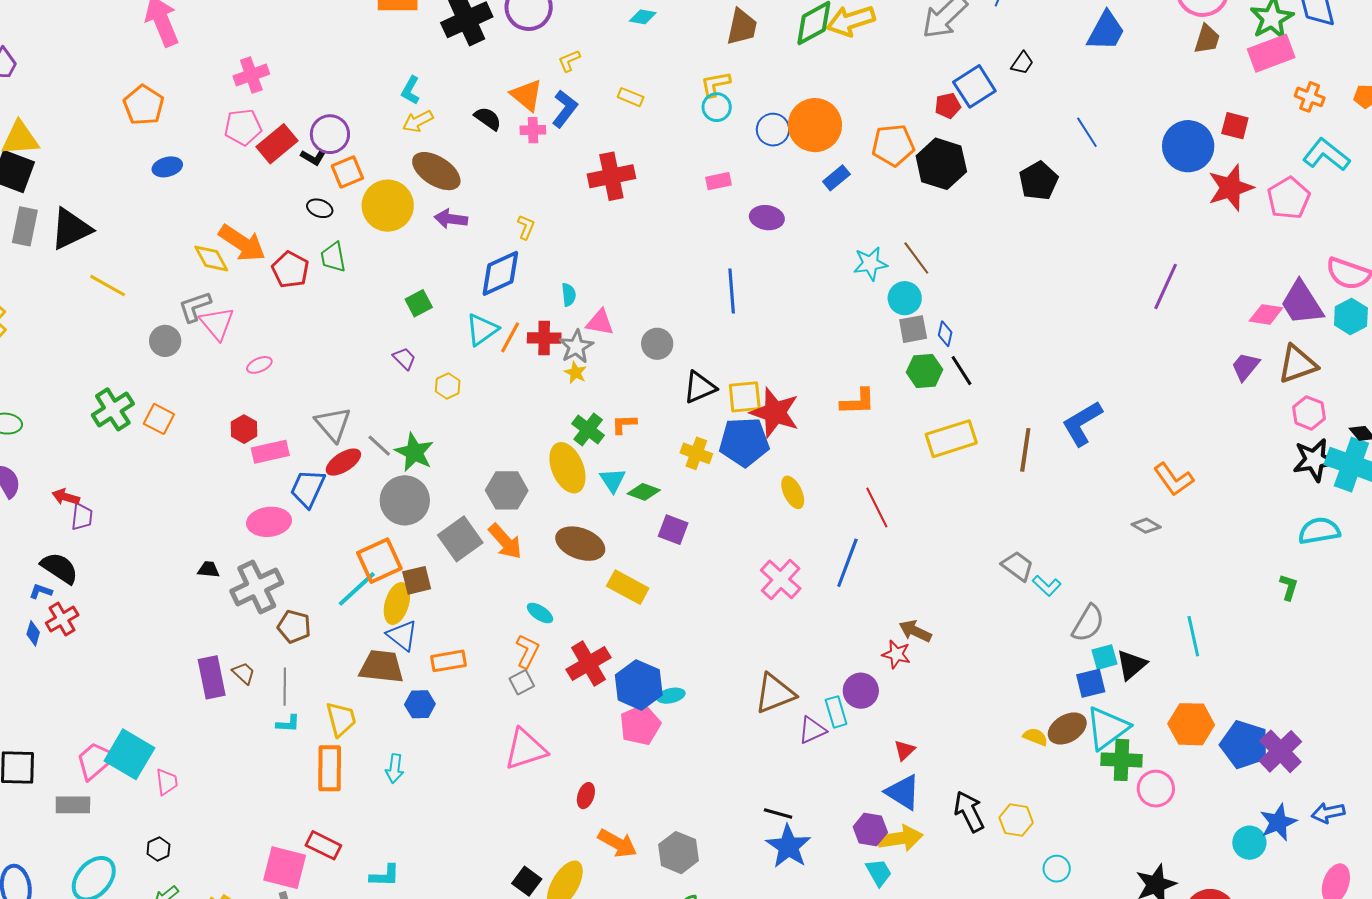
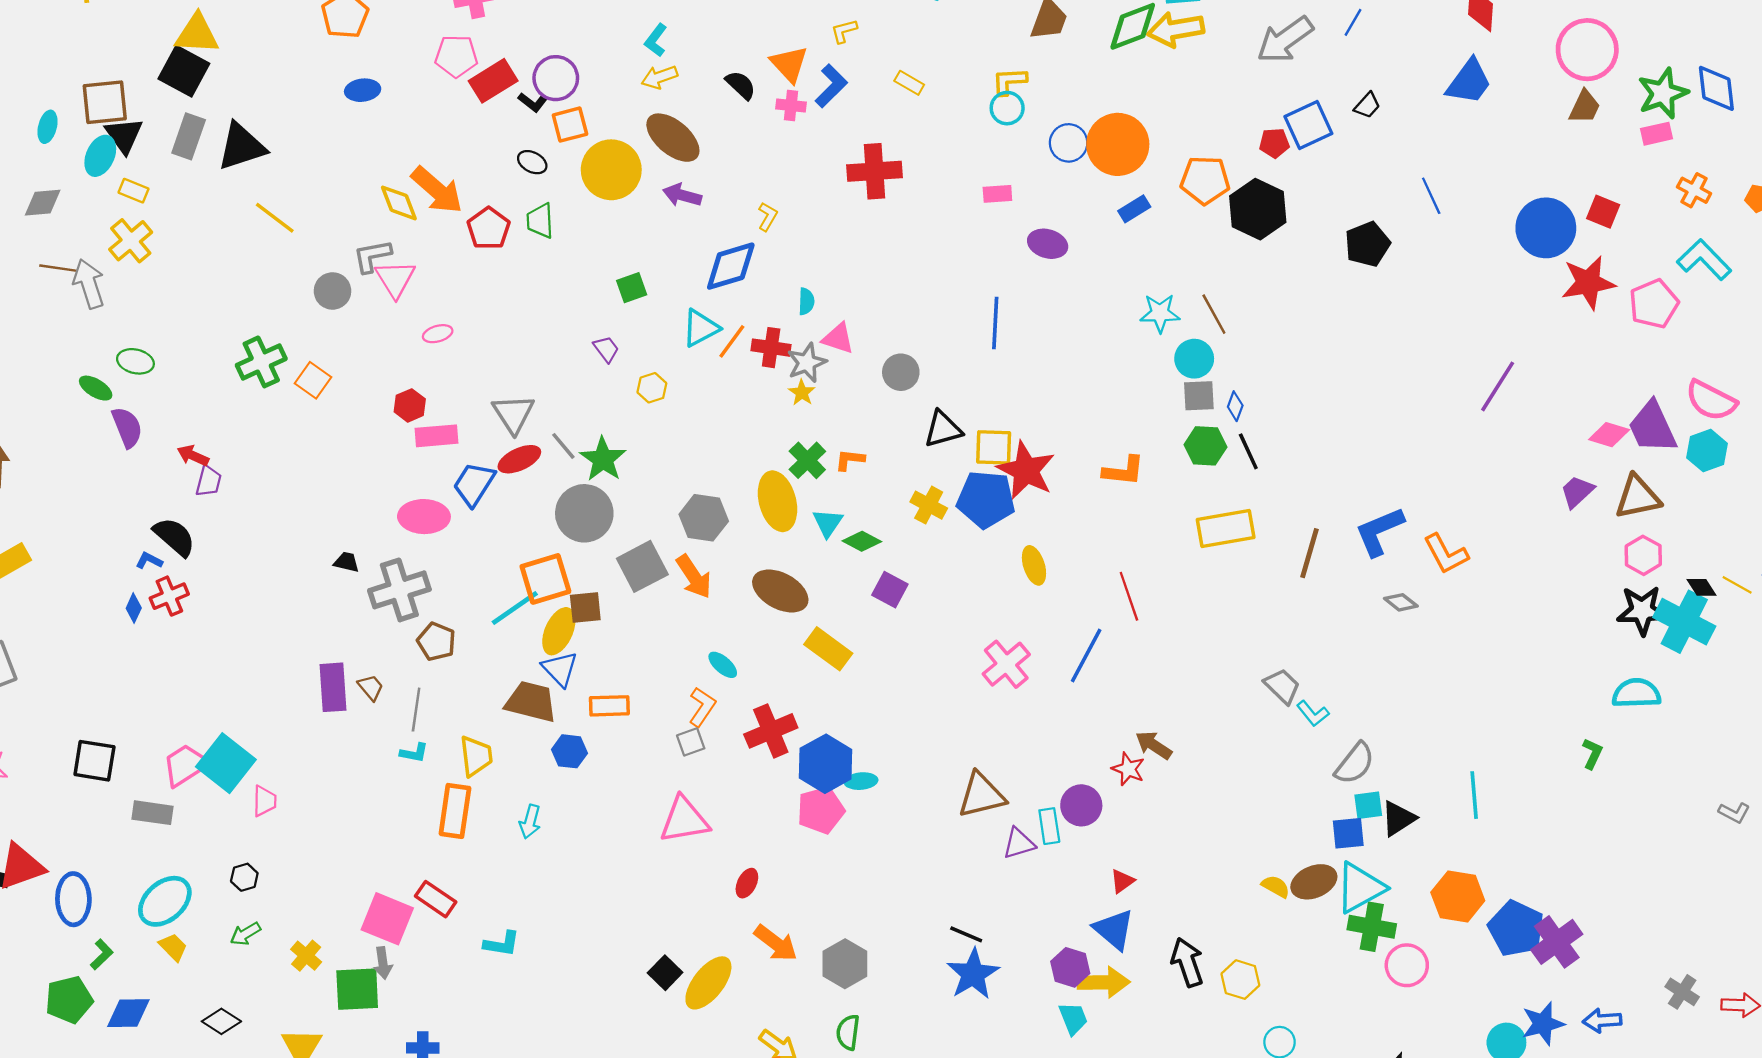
pink rectangle: (1271, 53) -> (1657, 134), size x0.6
orange L-shape: (1174, 479) -> (1446, 554), moved
gray diamond: (1146, 526) -> (1401, 602), moved

